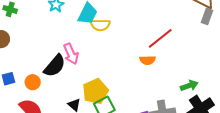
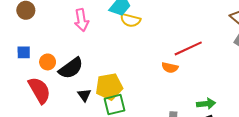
pink arrow: (71, 54) -> (82, 20), moved
black semicircle: (55, 66) -> (71, 68), moved

